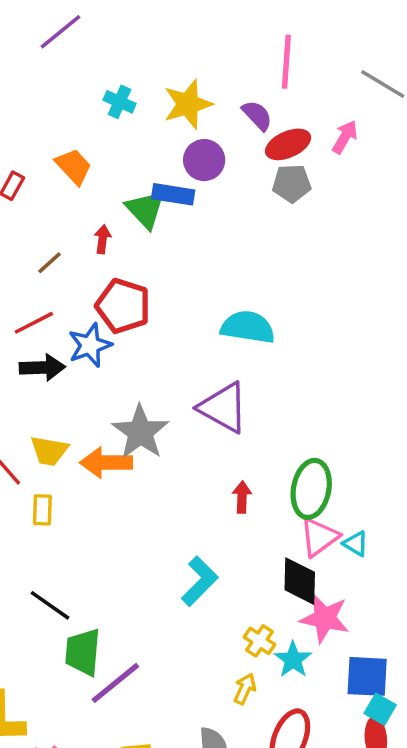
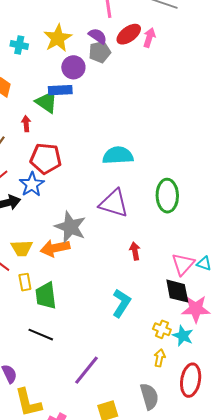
red ellipse: (288, 144) -> (129, 34), moved
gray pentagon: (292, 183) -> (100, 52), moved
green ellipse: (311, 489) -> (167, 196), moved
green trapezoid: (83, 652) -> (46, 296), moved

